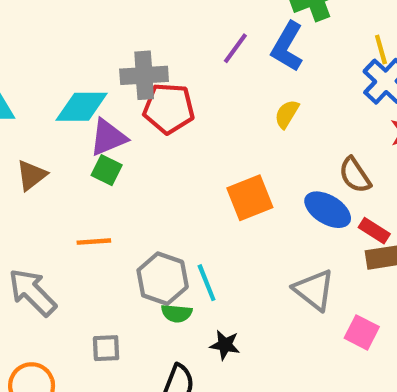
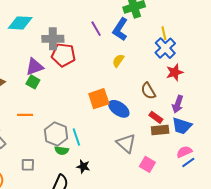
purple line: (235, 48) -> (96, 29), turned -70
cyan diamond: (82, 107) -> (20, 23), moved
blue ellipse: (328, 210) -> (119, 109), moved

